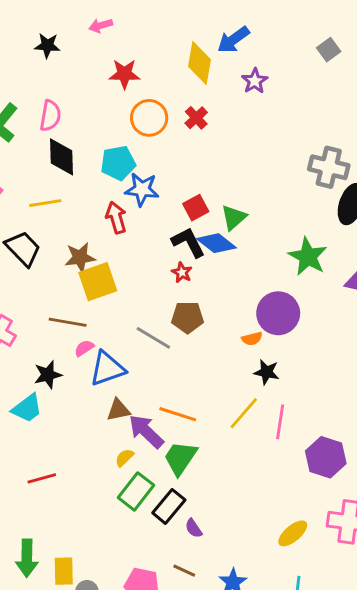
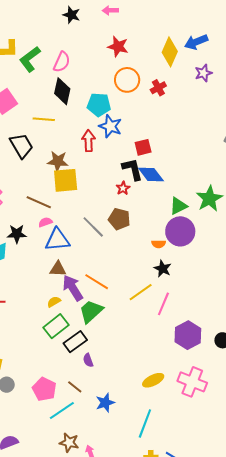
green triangle: (234, 217) -> (178, 206), moved

